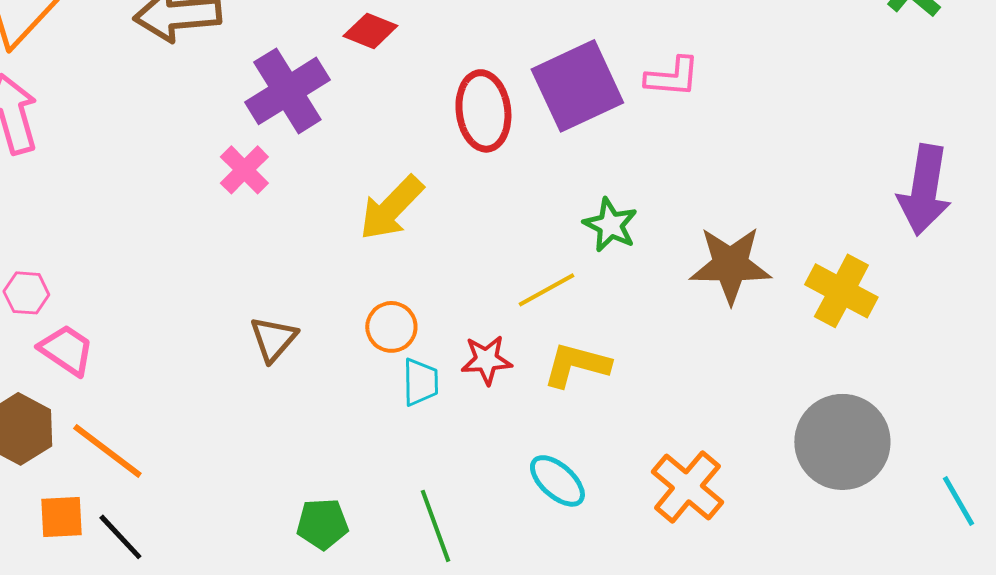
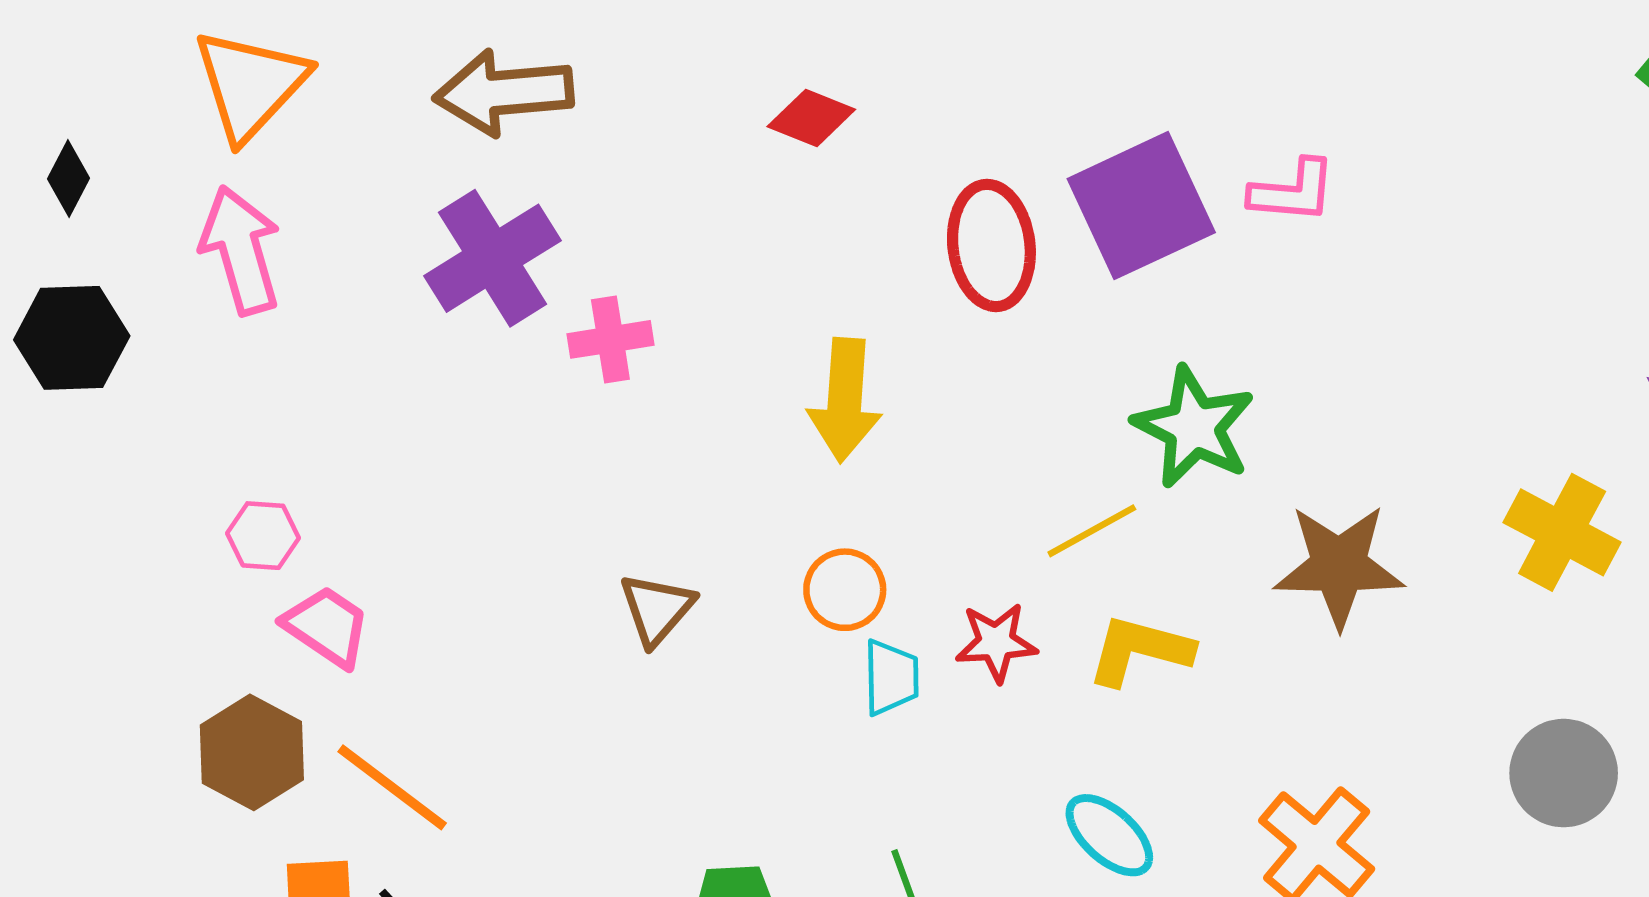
purple cross: (287, 91) -> (493, 258), moved
pink cross: (244, 170) -> (610, 339), turned 36
yellow arrow: (391, 208) -> (845, 400), turned -40
green star: (610, 225) -> (1194, 427), size x1.4
brown star: (730, 265) -> (1339, 566), moved
gray circle: (842, 442) -> (1564, 773), size x0.7

